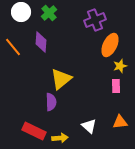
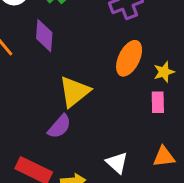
orange ellipse: (110, 45) -> (129, 58), moved
purple semicircle: (51, 102) -> (59, 126), turned 42

